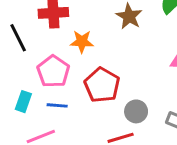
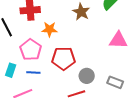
red pentagon: (102, 85) -> (63, 58), turned -30

